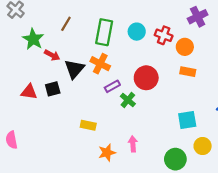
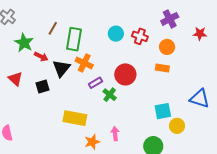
green rectangle: (104, 32) -> (74, 39), moved
orange circle: (185, 47) -> (167, 47), moved
red triangle: (29, 92) -> (15, 79), moved, turned 35
yellow rectangle: (88, 125) -> (75, 118), size x1.6
yellow circle: (203, 146) -> (177, 126), moved

